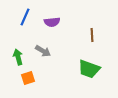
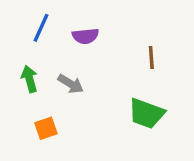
green arrow: (18, 57) -> (29, 79), moved

